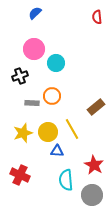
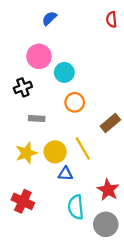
blue semicircle: (35, 13) -> (49, 18), moved
orange circle: (52, 96) -> (75, 102), moved

